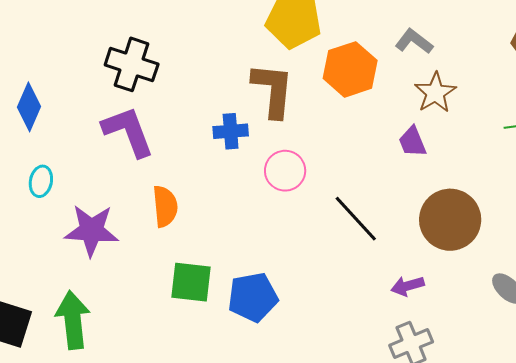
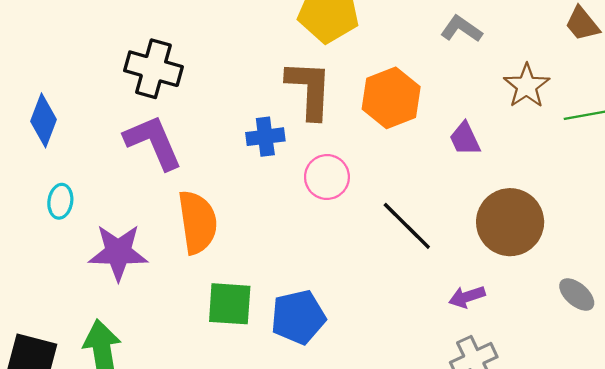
orange hexagon: (350, 69) -> (391, 98), moved
brown star: (435, 93) -> (527, 86), moved
orange semicircle: (165, 206) -> (198, 222), size x1.4

